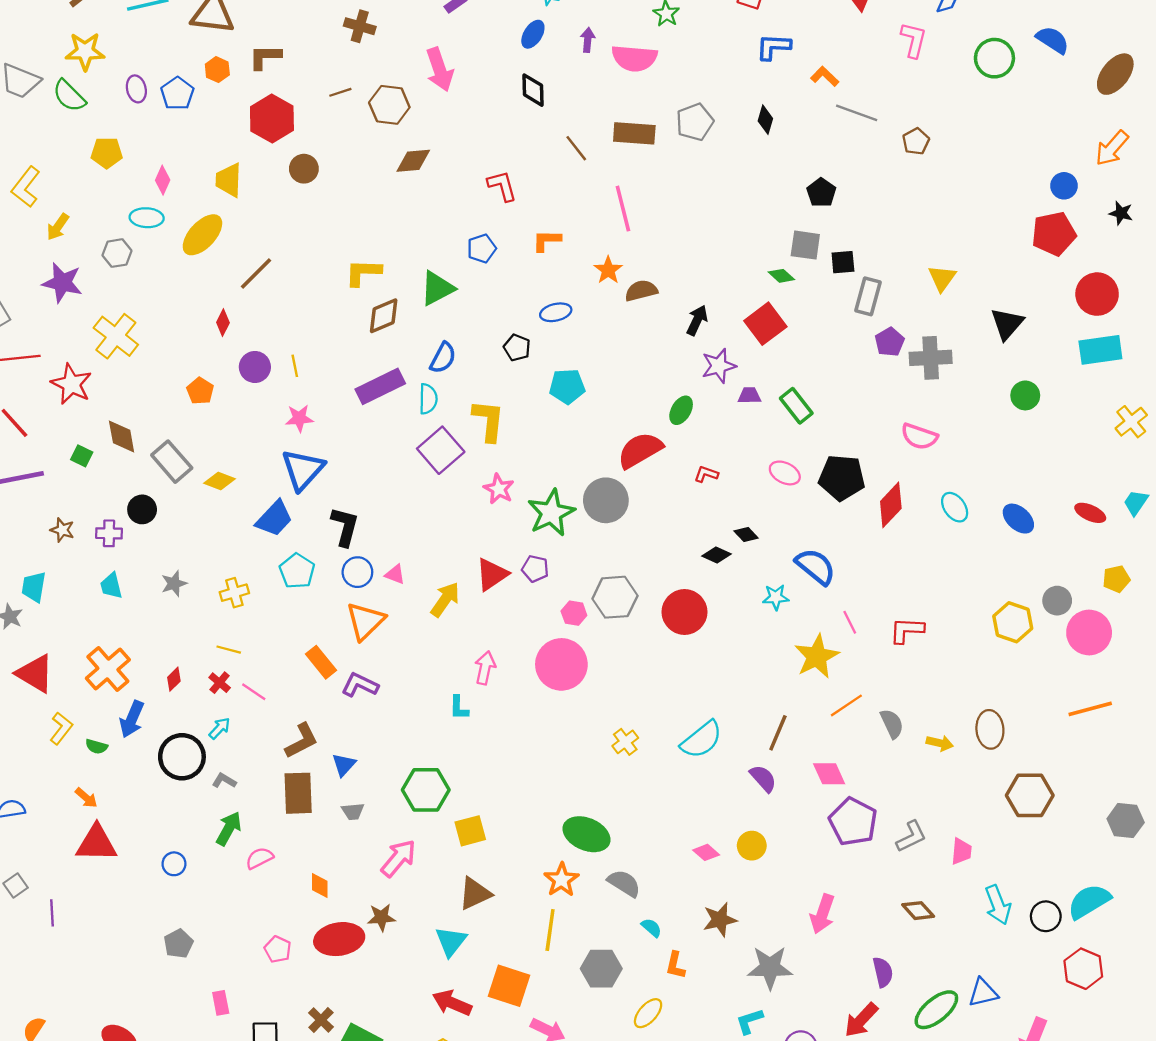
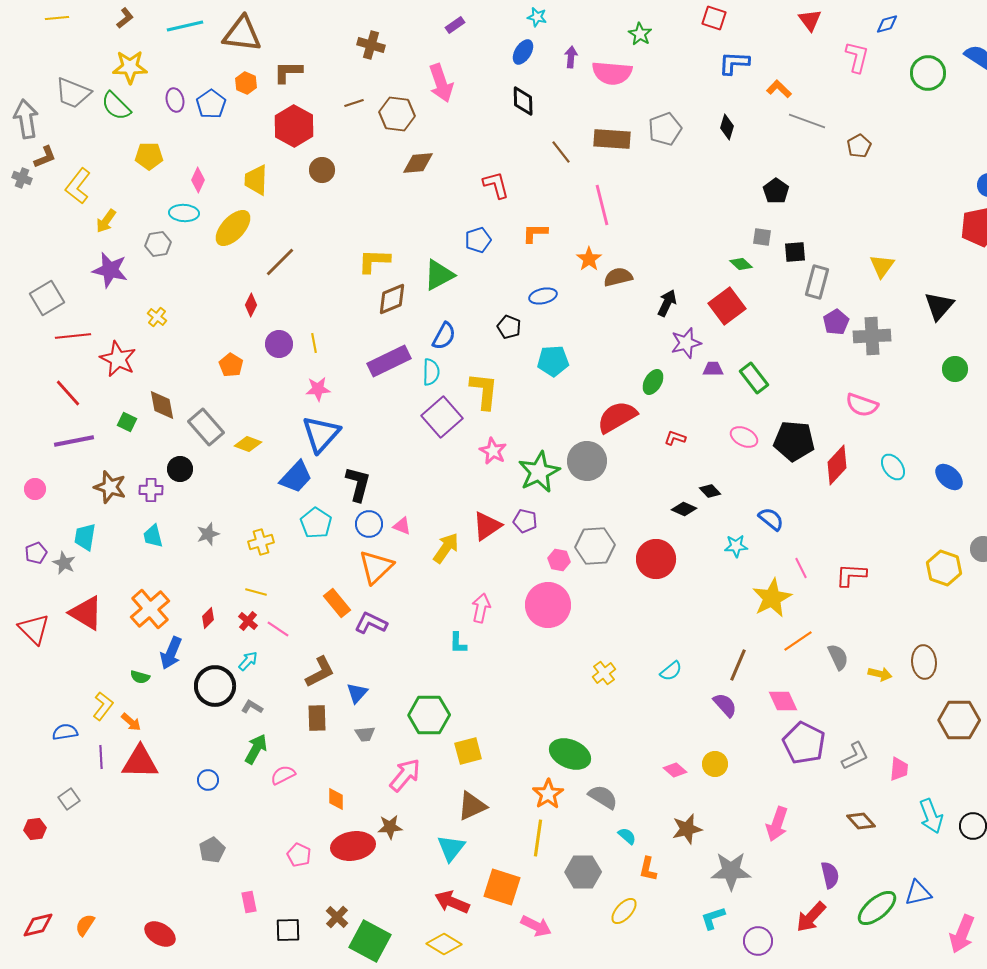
gray square: (805, 245) -> (762, 237), size x0.7
yellow cross: (116, 336) -> (157, 317), size x0.5
brown star: (62, 530) -> (110, 487), size x1.5
blue semicircle: (816, 566) -> (771, 519), size x0.7
yellow L-shape: (61, 728) -> (103, 706), moved
cyan semicircle: (702, 740) -> (671, 671), size x0.6
brown rectangle: (298, 793) -> (317, 718), size x0.7
purple line: (52, 913) -> (101, 757), moved

